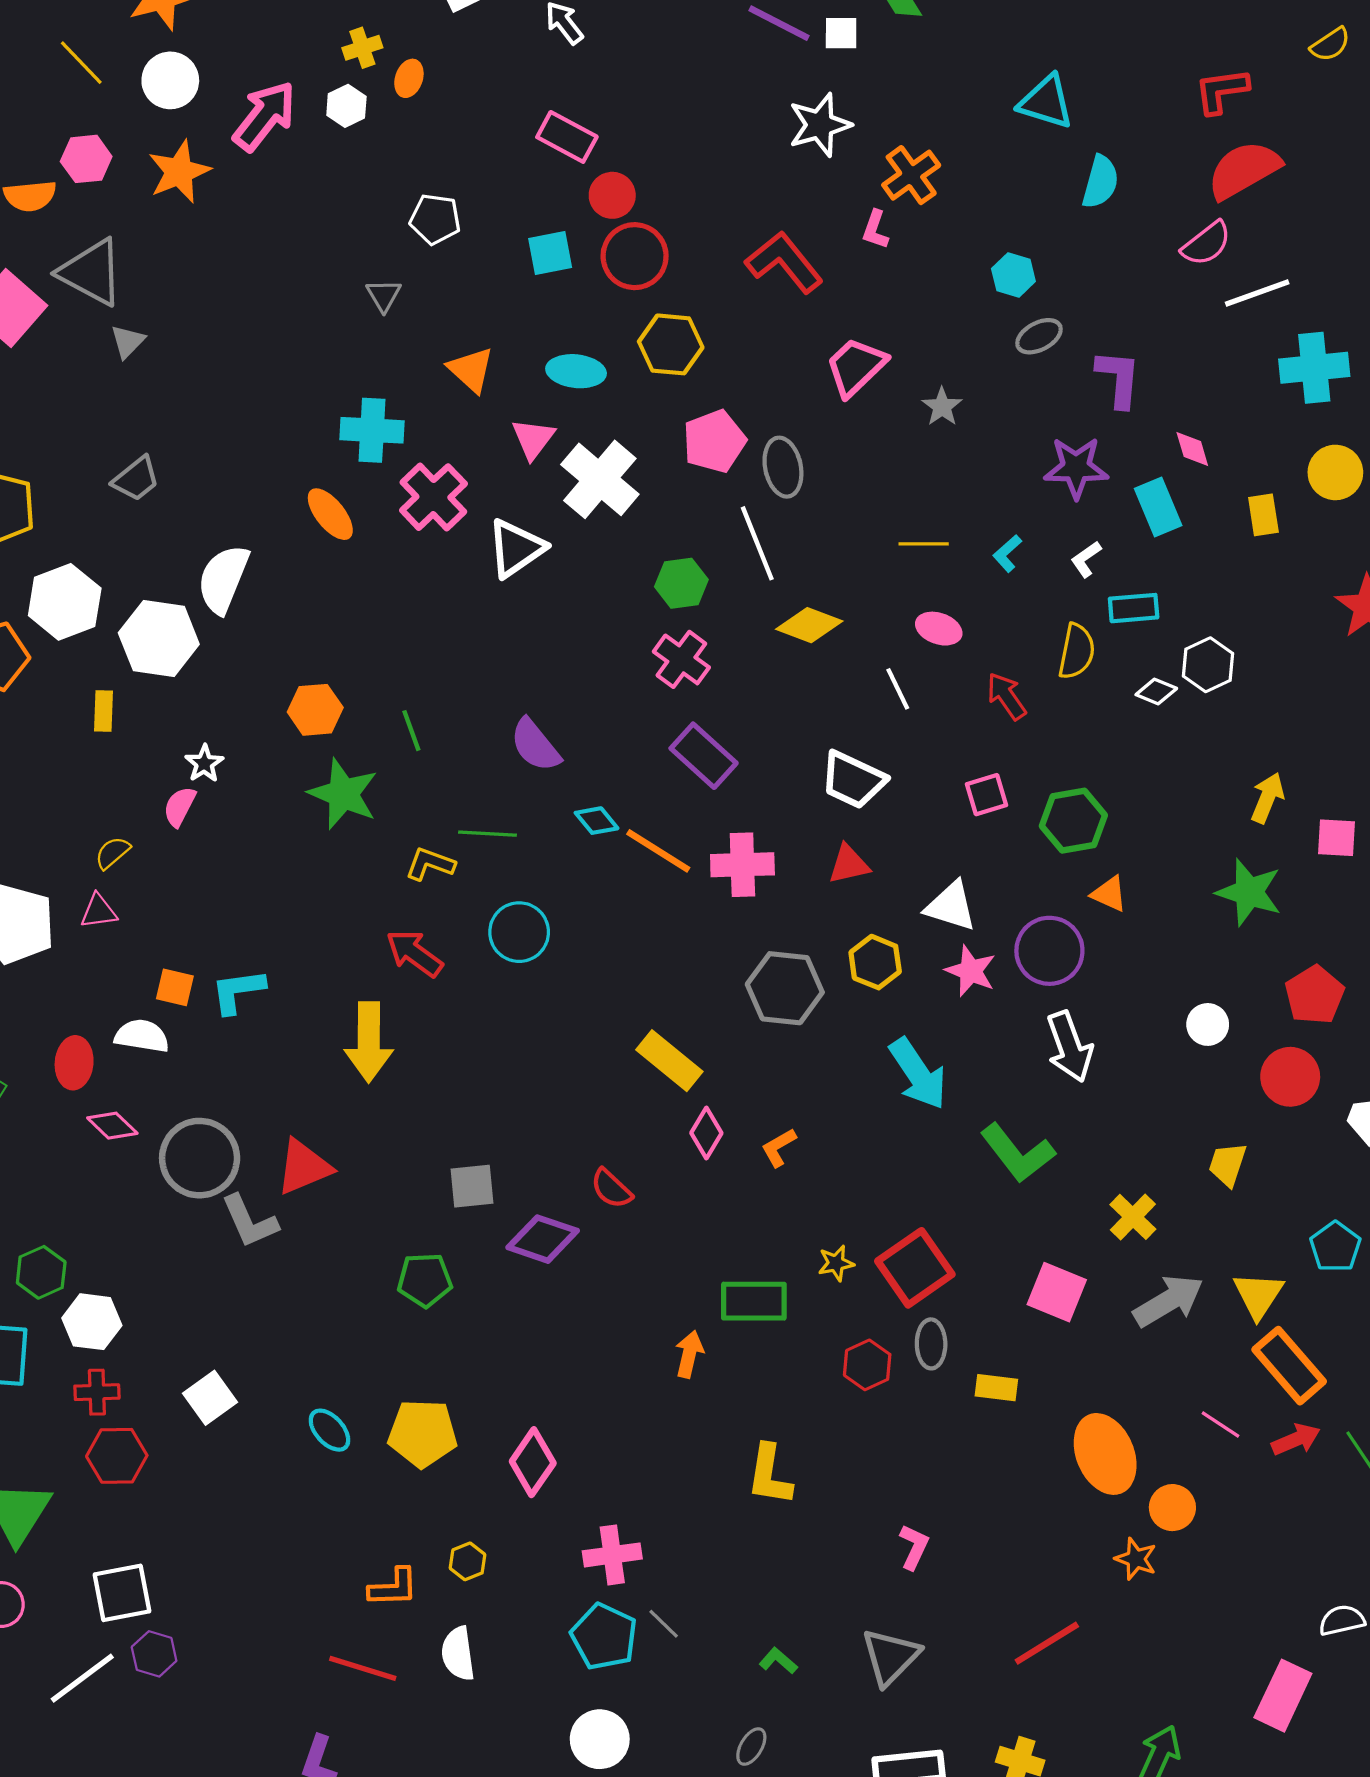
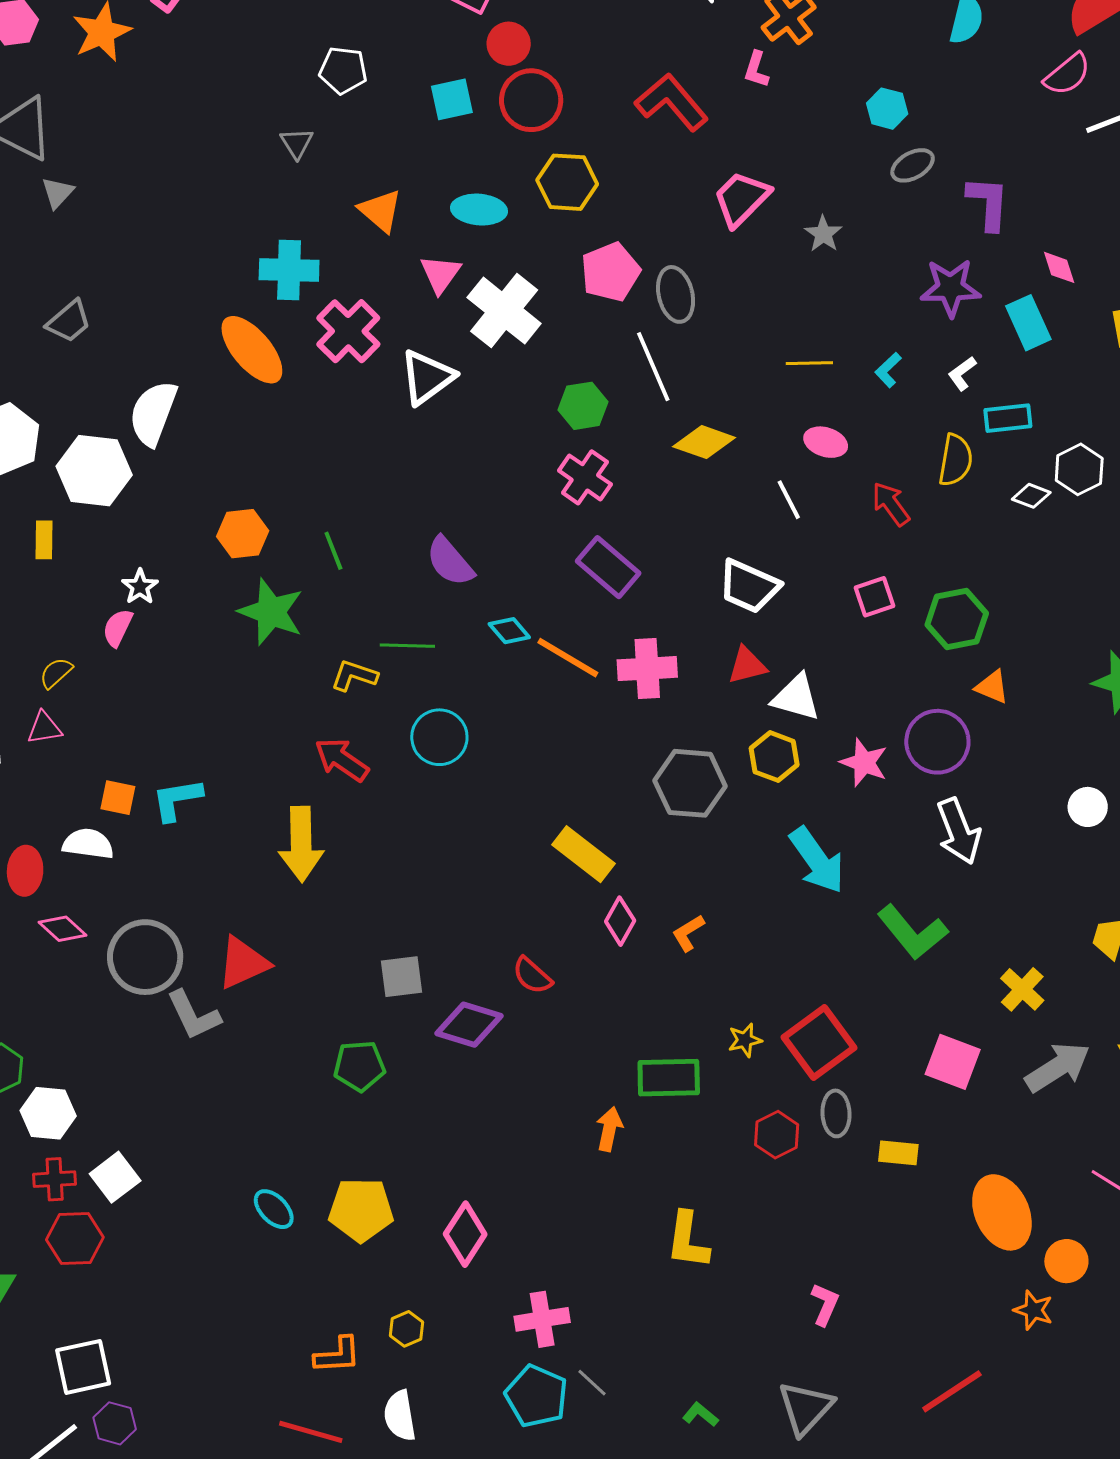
orange ellipse: (330, 514) -> (252, 350), size x1.4
white triangle: (951, 906) -> (796, 697), moved
white square: (210, 1398) -> (115, 1177), moved

